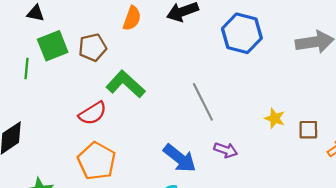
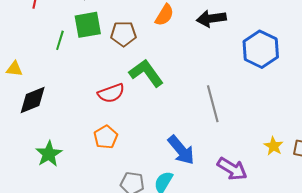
yellow star: (275, 118) -> (273, 146), moved
purple arrow: (226, 150) -> (232, 169), moved, size x1.4
orange pentagon: (97, 161) -> (106, 137), size x0.7

